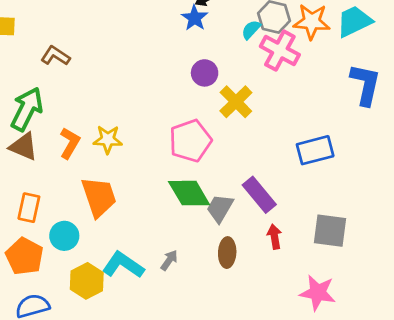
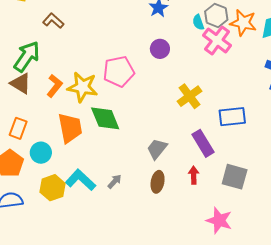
cyan semicircle: (251, 30) -> (198, 22), turned -70
yellow cross: (236, 102) -> (189, 96), moved
yellow star: (108, 139) -> (83, 87), size x1.4
pink pentagon: (190, 141) -> (119, 71), moved
green diamond: (189, 193) -> (105, 118), moved
purple rectangle: (259, 195) -> (203, 143), moved

